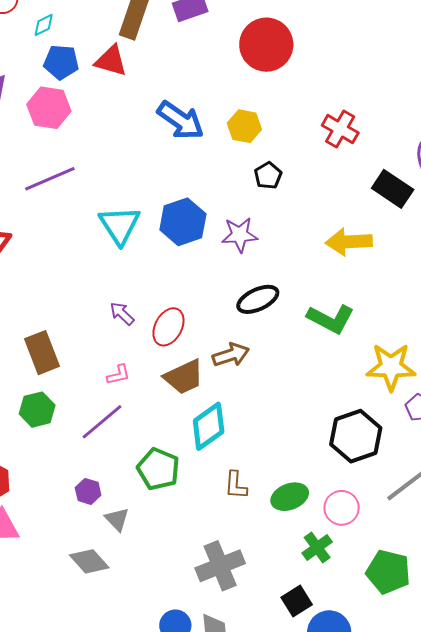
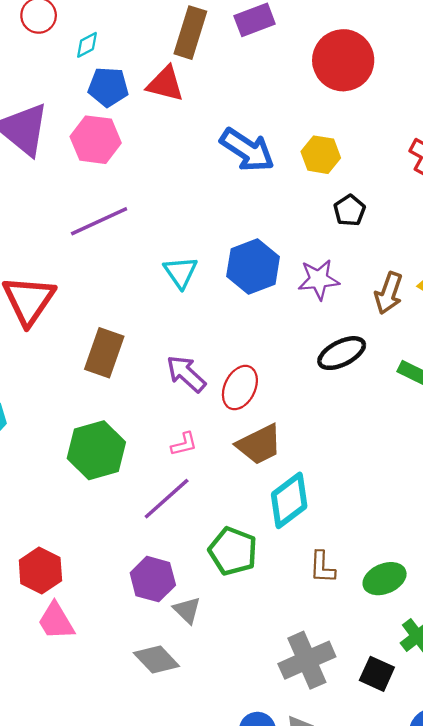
cyan triangle: (120, 225) -> (181, 272), size x0.7
purple arrow: (122, 314) -> (186, 374), size x1.4
brown rectangle: (42, 353) -> (104, 353), moved, turned 42
brown arrow: (231, 355) -> (389, 293), moved, turned 129
green hexagon: (37, 410) -> (96, 450), moved, size x1.4
purple hexagon: (88, 491) -> (153, 579), size x1.5
black square: (297, 601) -> (377, 674), moved, turned -32

